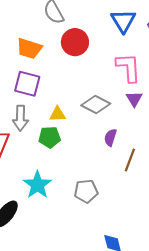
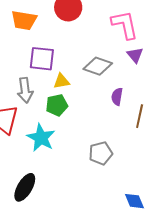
purple square: (27, 84) -> (42, 59), moved
cyan star: (37, 185) -> (41, 138), moved

